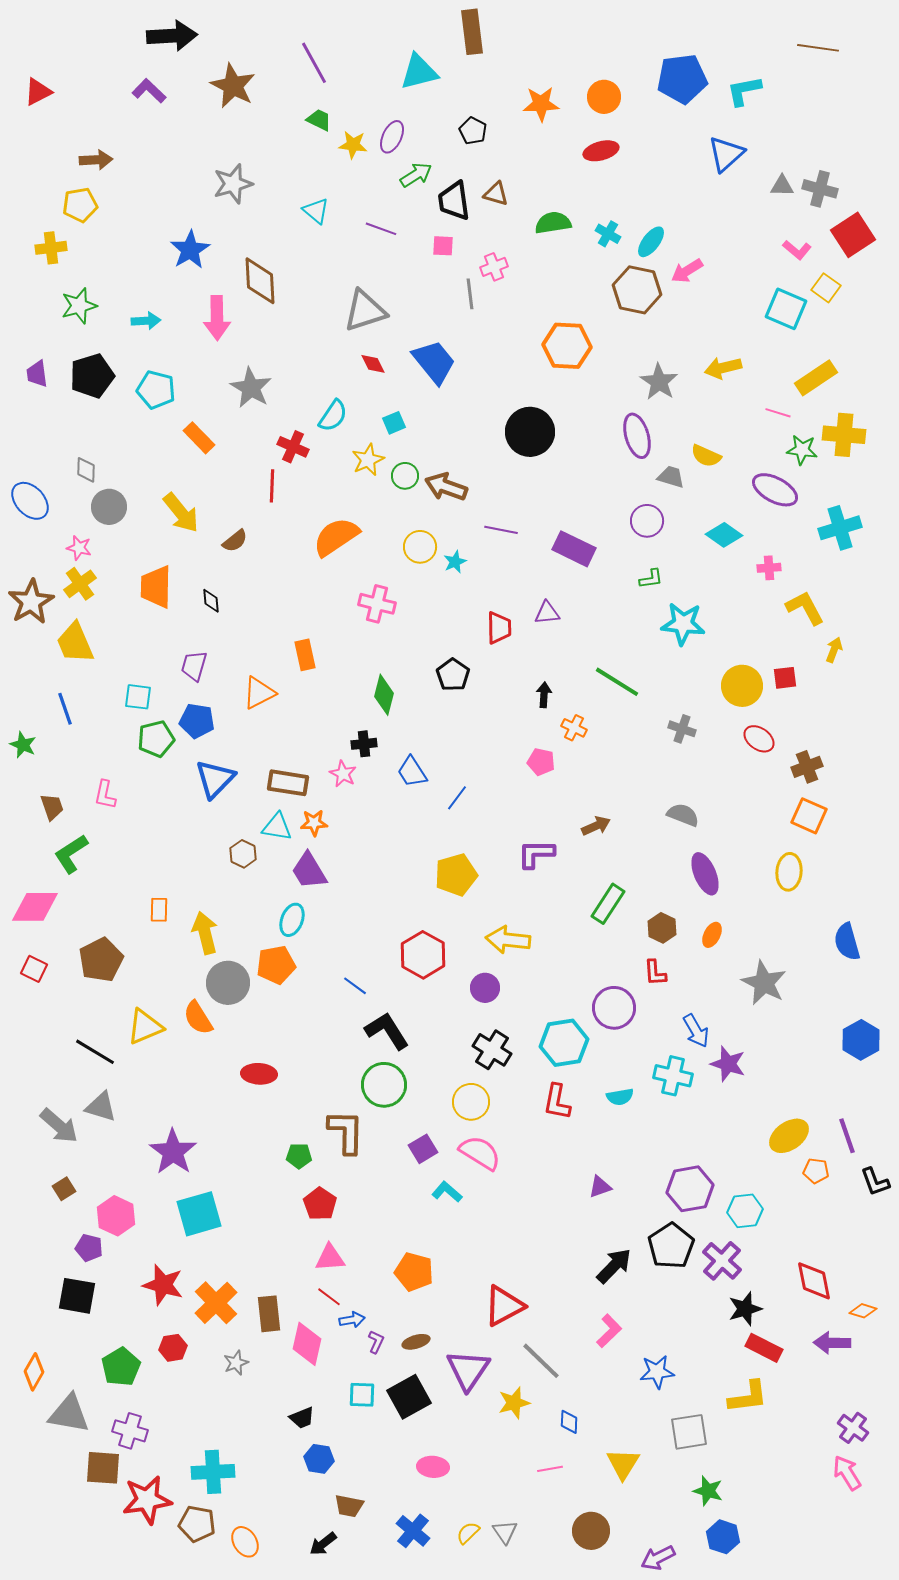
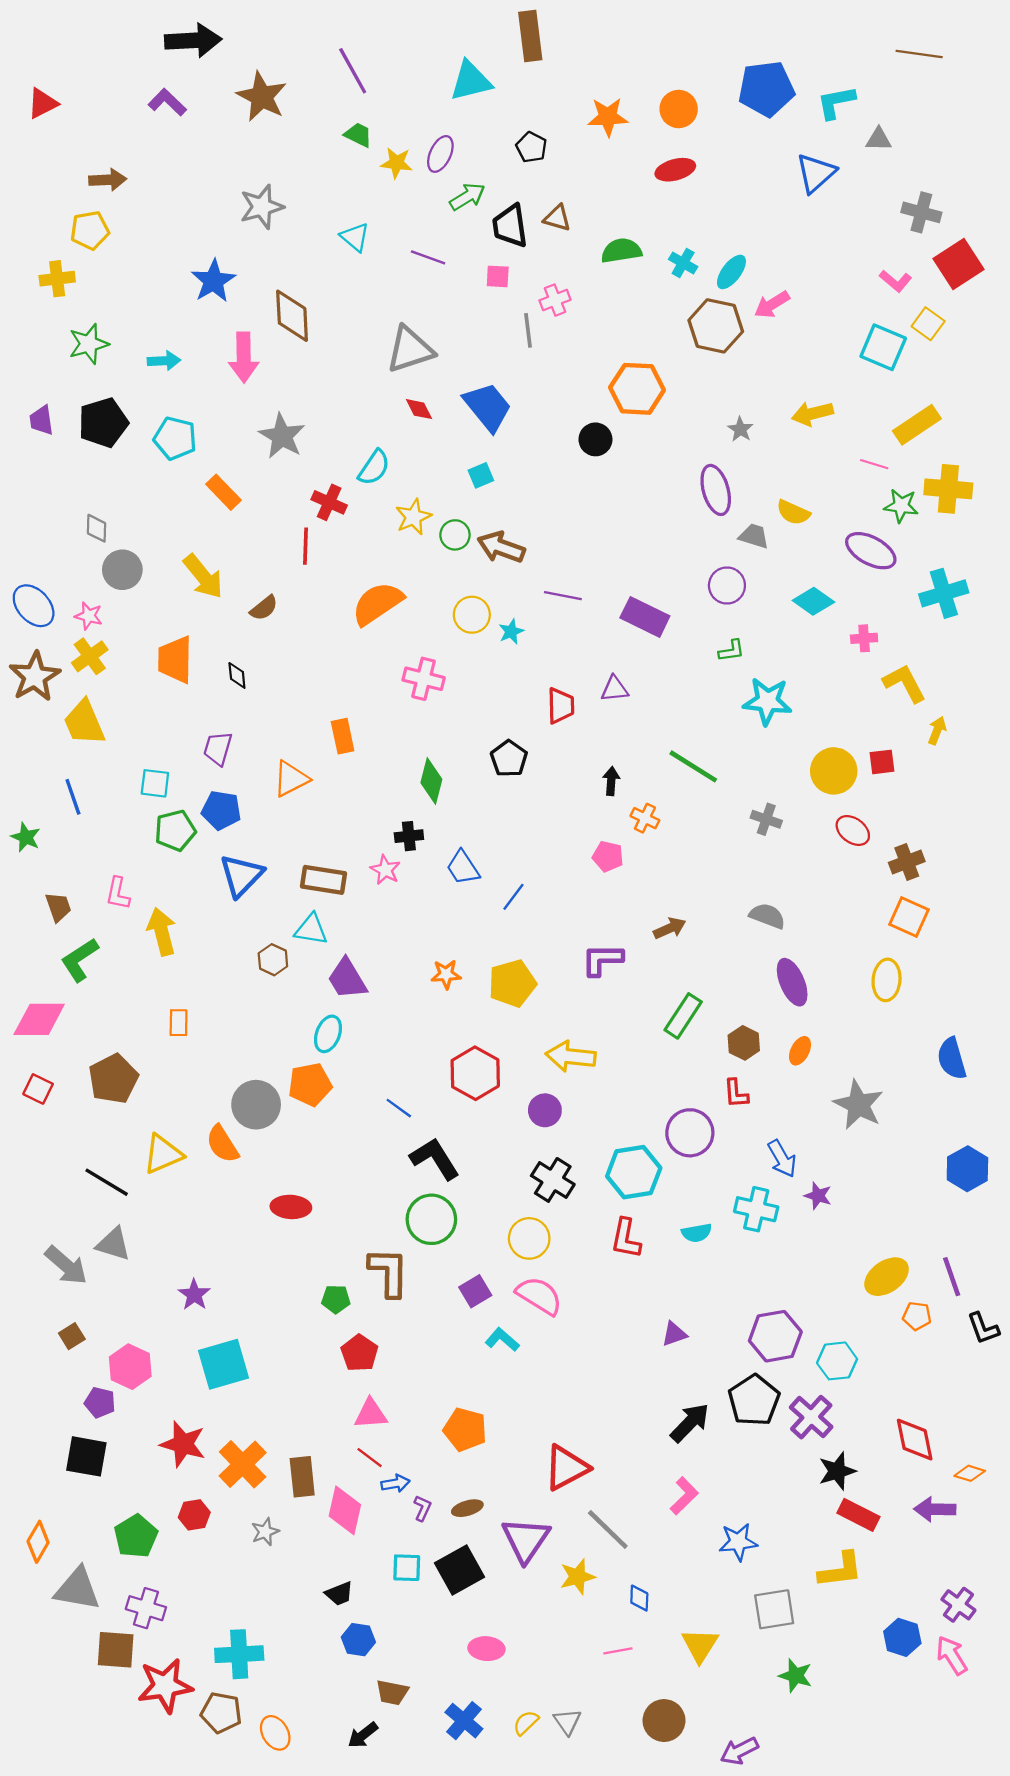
gray triangle: (782, 186) -> (879, 139), moved
gray star: (659, 382) -> (740, 429), size x0.6
cyan square: (394, 423) -> (481, 475), moved
black circle: (530, 432) -> (595, 439), moved, size x0.6
blue ellipse: (30, 501) -> (34, 606), moved
orange star: (314, 823) -> (446, 974), moved
yellow arrow: (205, 933) -> (162, 932), moved
purple star: (728, 1064) -> (818, 1196), size x0.7
purple star: (173, 1152) -> (194, 1295), size x0.6
blue hexagon: (723, 1537) -> (902, 1637), moved

